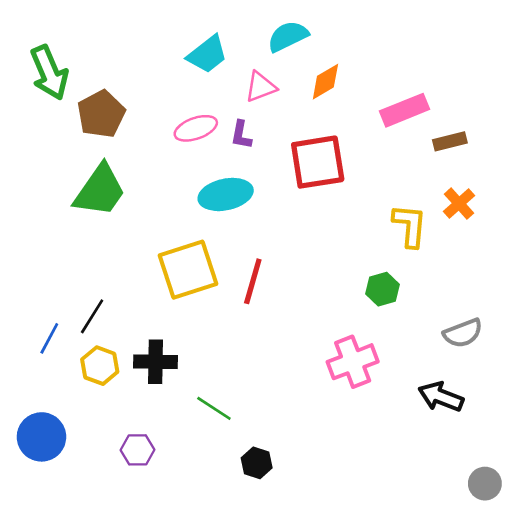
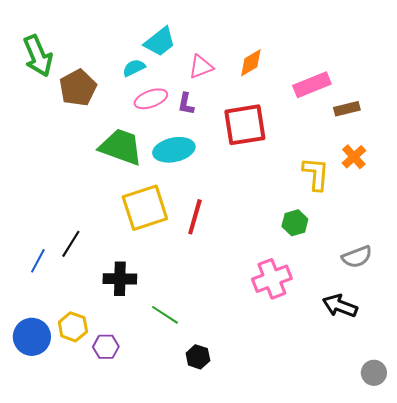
cyan semicircle: (288, 36) -> (134, 68), moved, size x0.7
green trapezoid: (100, 191) -> (121, 147), moved, turned -105
yellow hexagon: (100, 366) -> (73, 327), moved

